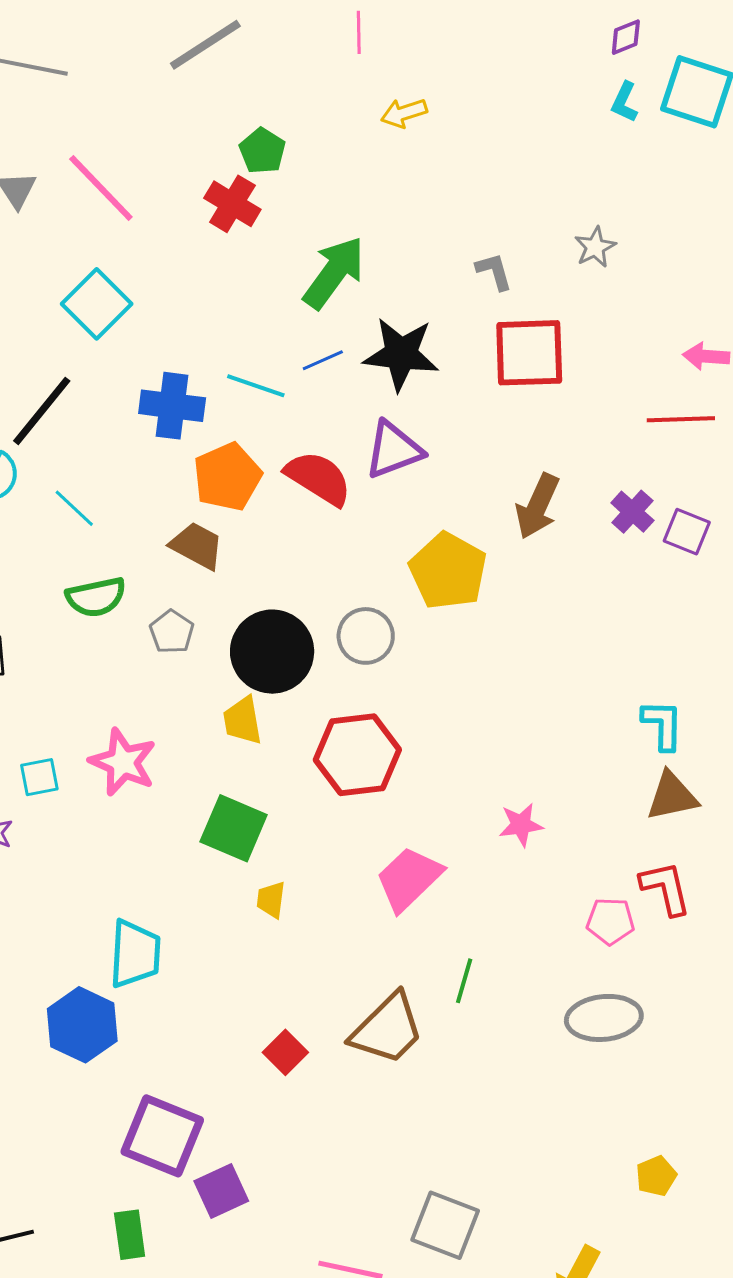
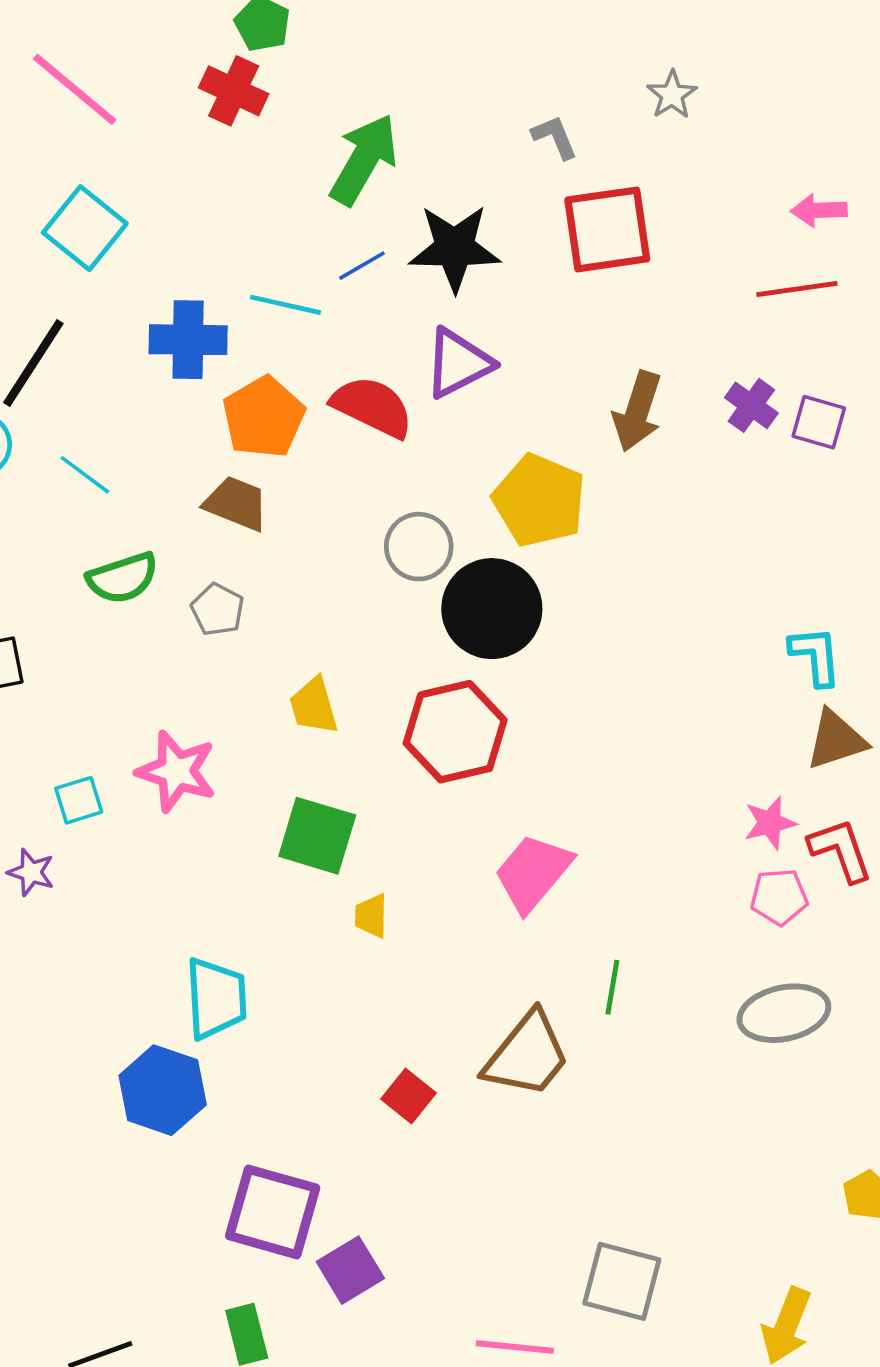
gray circle: (366, 636) -> (419, 547), moved
black circle: (272, 652) -> (492, 609), moved
pink star: (521, 825) -> (770, 823), moved

